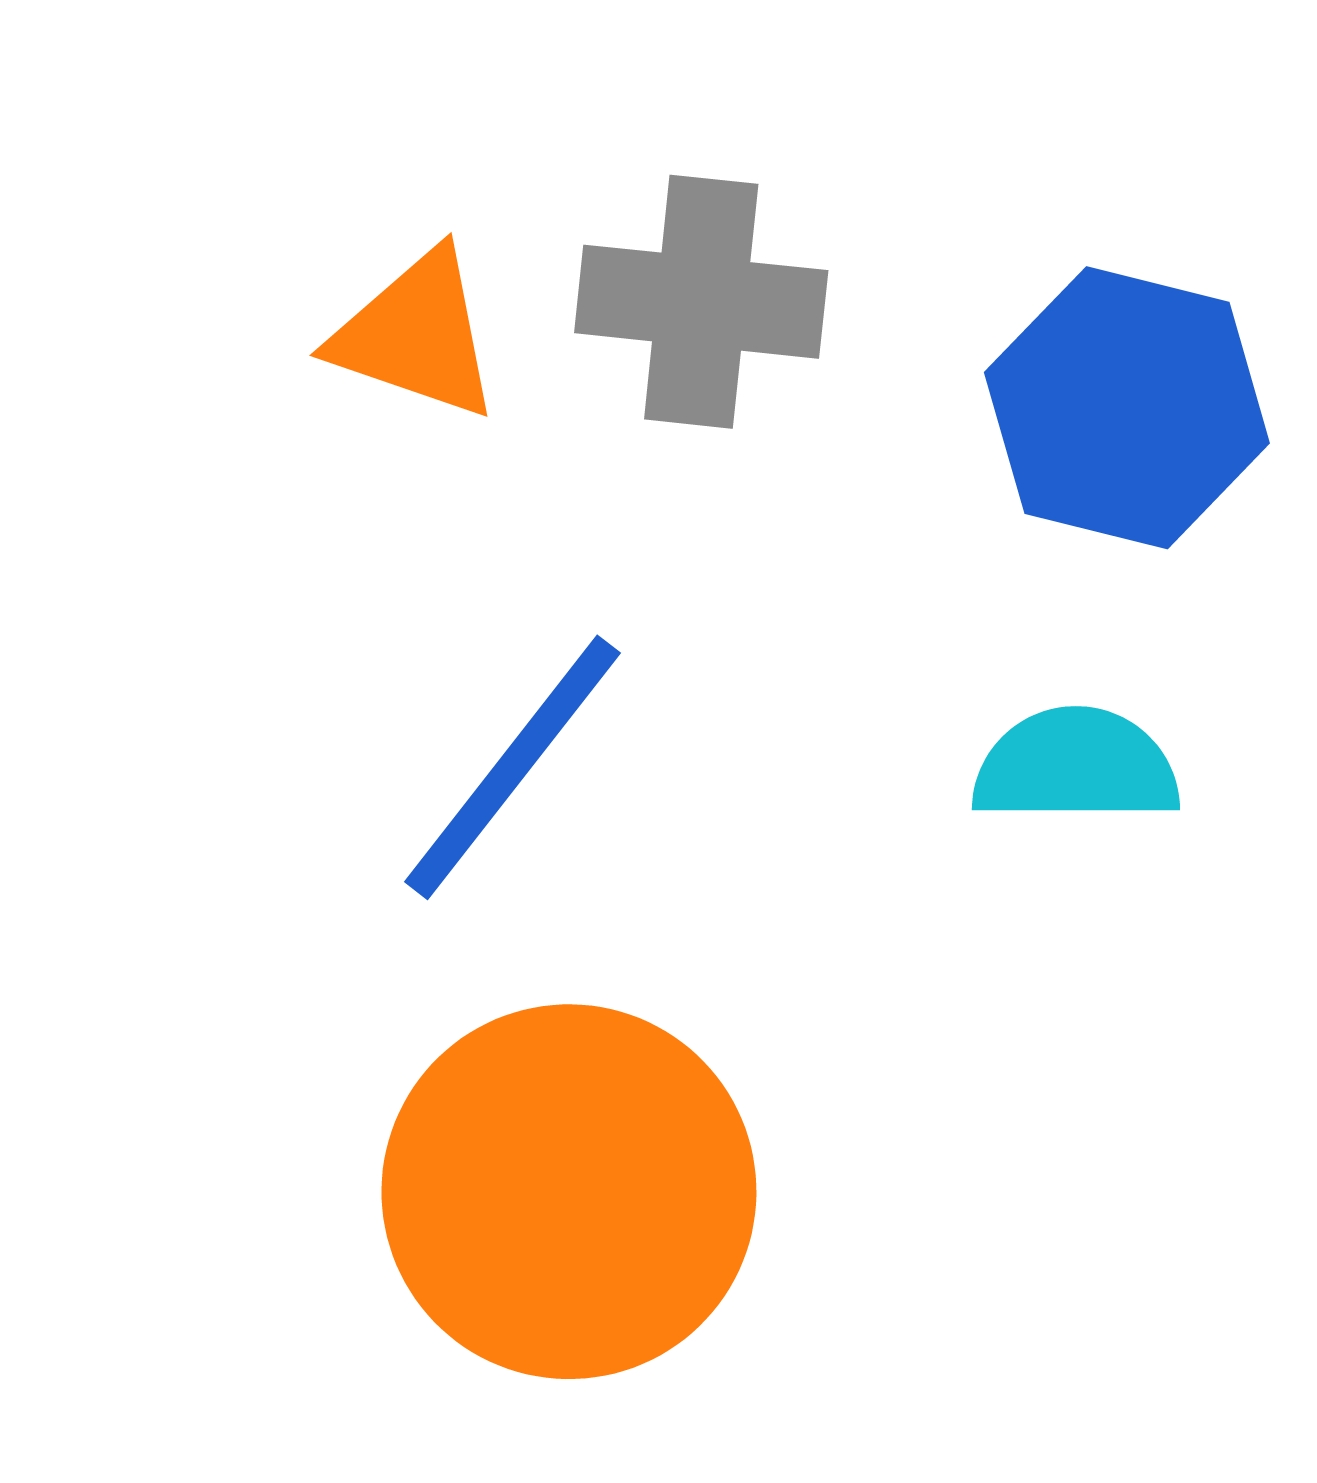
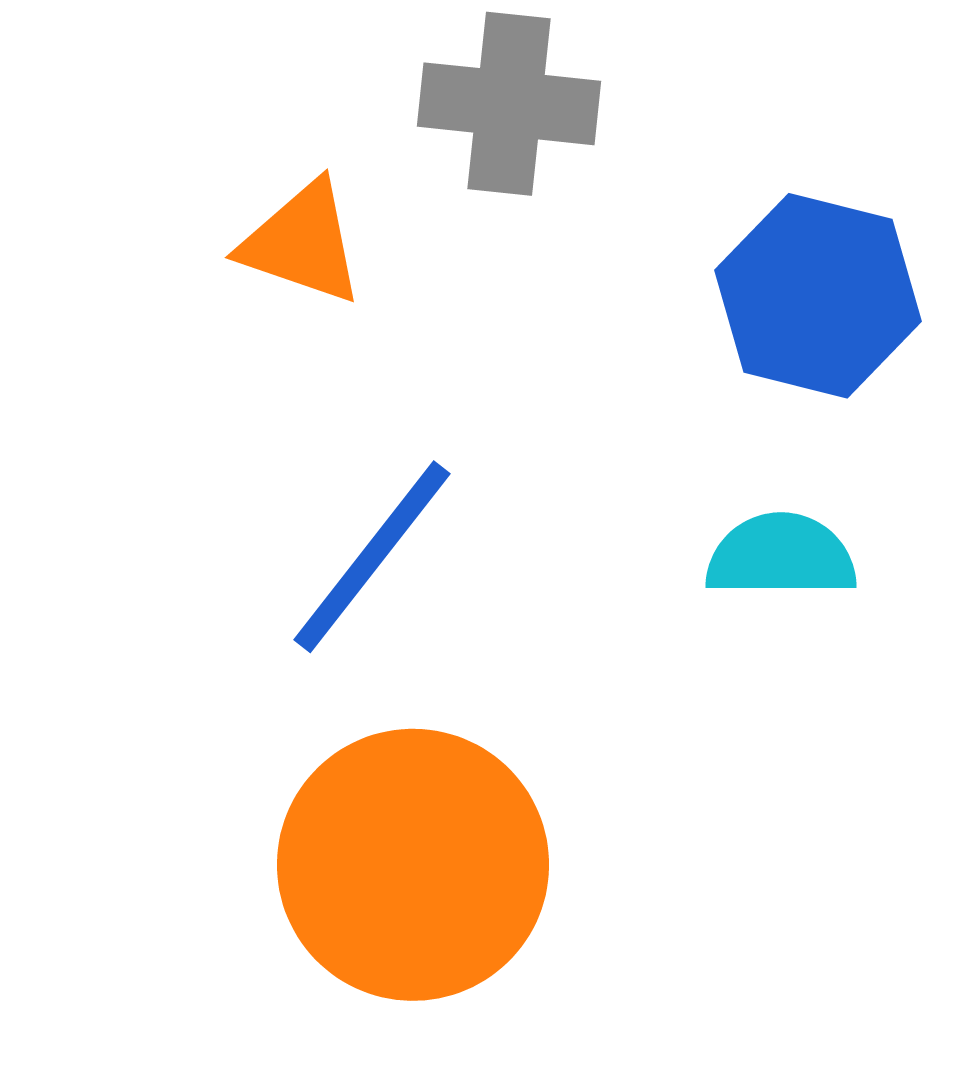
gray cross: (701, 302) -> (509, 104), moved

